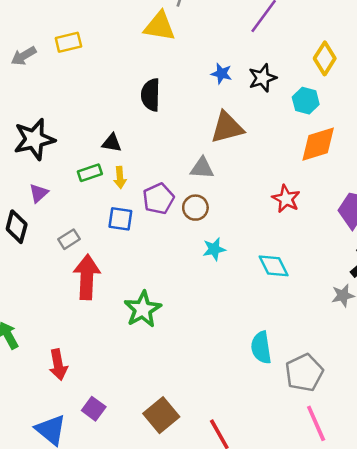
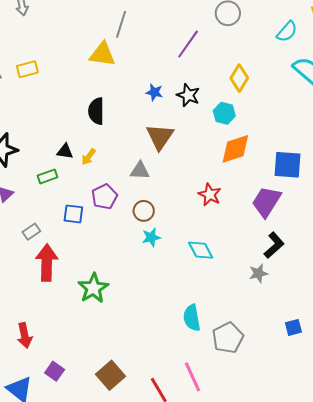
black star: (262, 78) -> (188, 95), turned -30
brown triangle: (227, 127) -> (160, 137), turned -40
yellow arrow: (120, 178) -> (89, 157), moved, turned 42
brown circle: (195, 208) -> (144, 211), moved
pink line: (316, 423) -> (193, 377), moved

